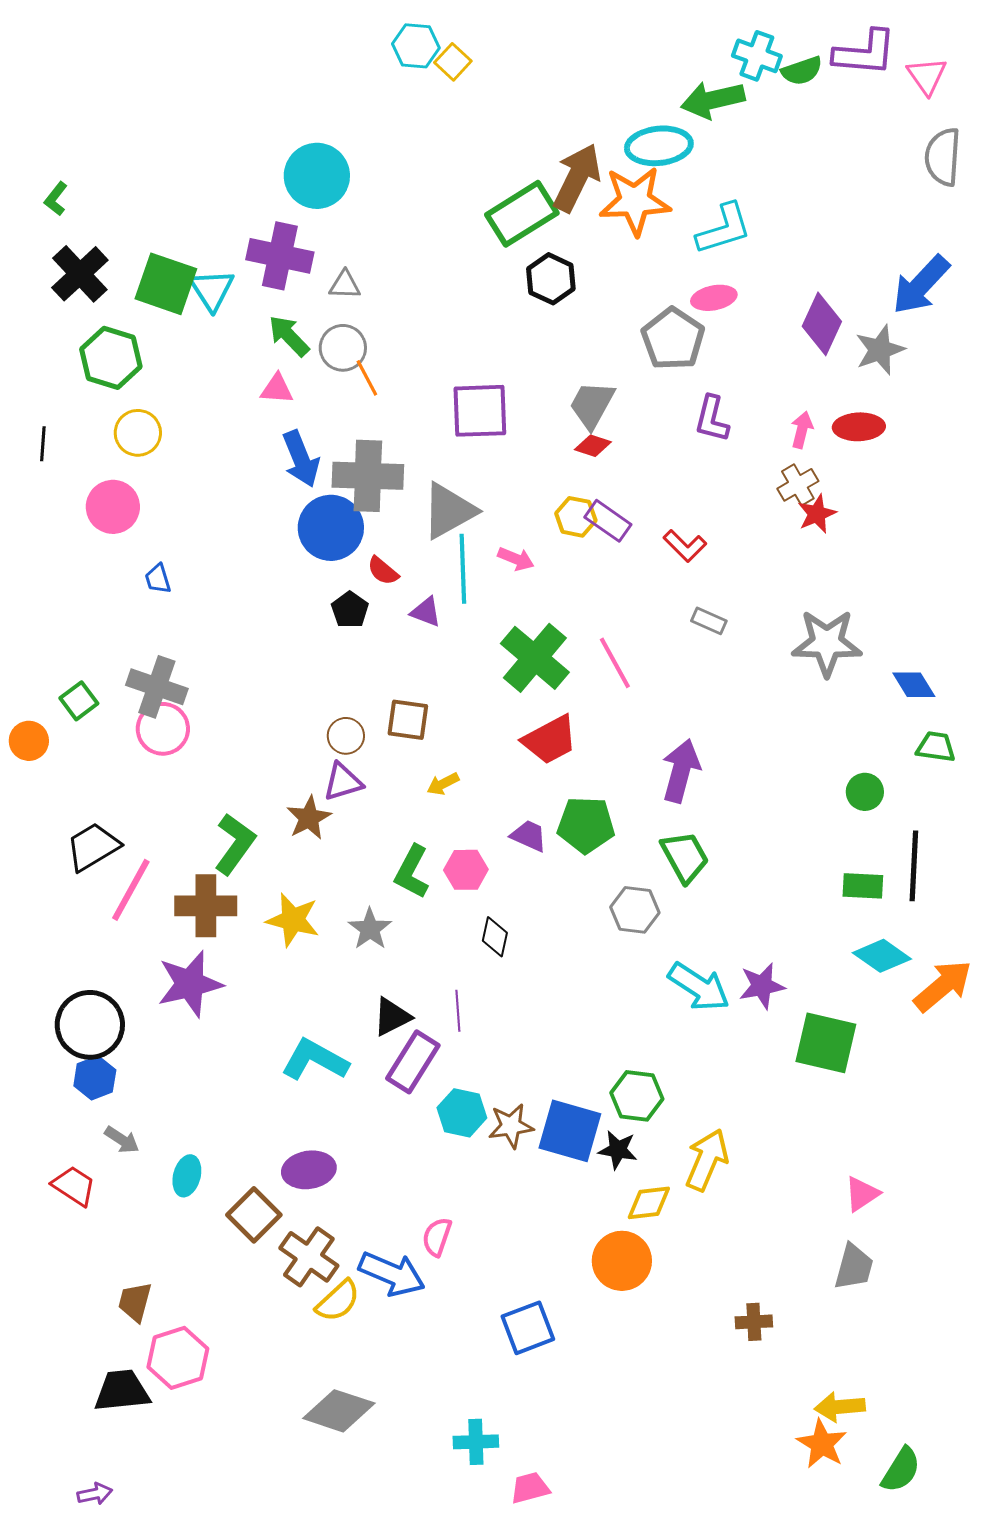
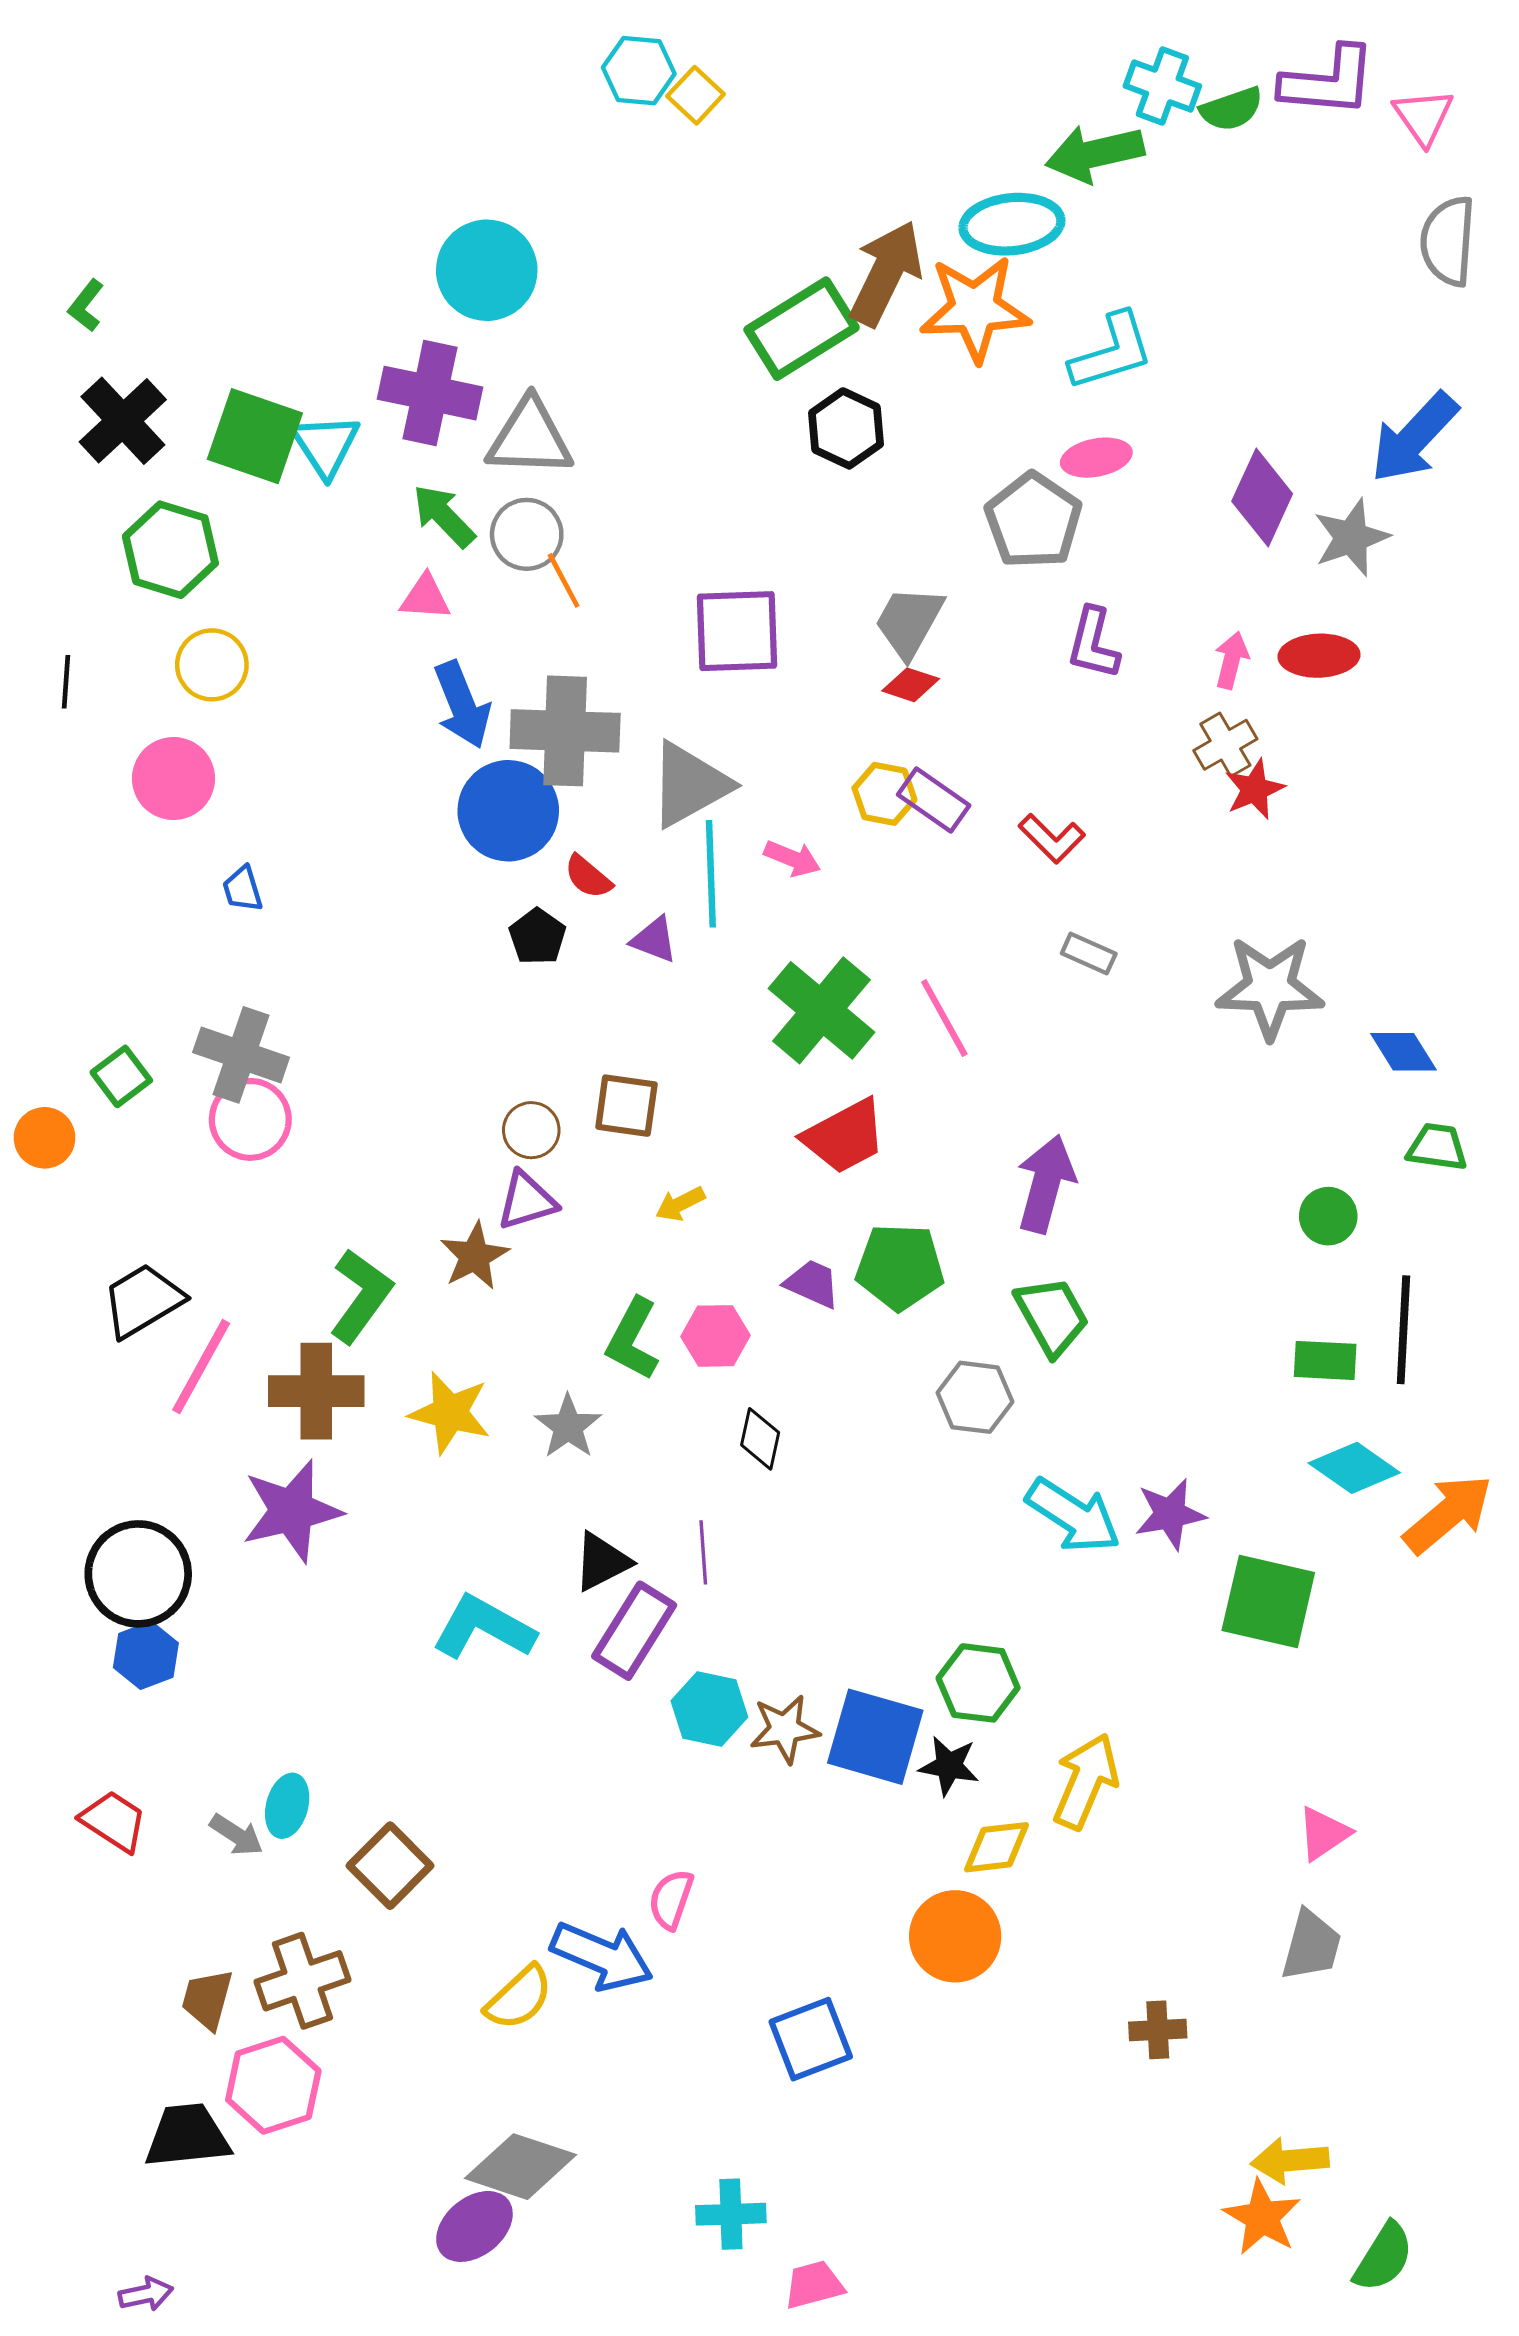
gray triangle: (345, 285) -> (530, 438), size x1.8
gray arrow: (122, 1140) -> (236, 1835), moved
purple ellipse: (309, 1170) -> (474, 2226), moved, turned -30
brown cross: (309, 1257) -> (302, 1981), moved, turned 36

